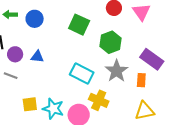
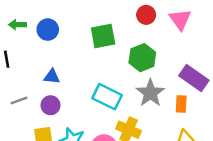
green square: (79, 25) -> (103, 36), turned -35
purple circle: (15, 54) -> (50, 105), moved
gray line: (11, 76) -> (19, 100), turned -40

